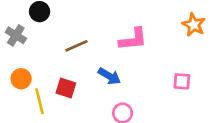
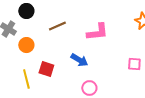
brown line: (76, 46) -> (57, 26), moved
orange circle: (21, 79) -> (26, 45), moved

